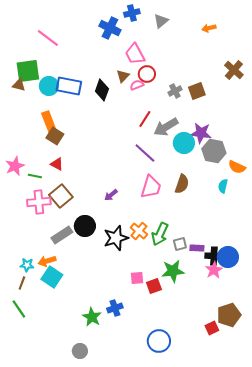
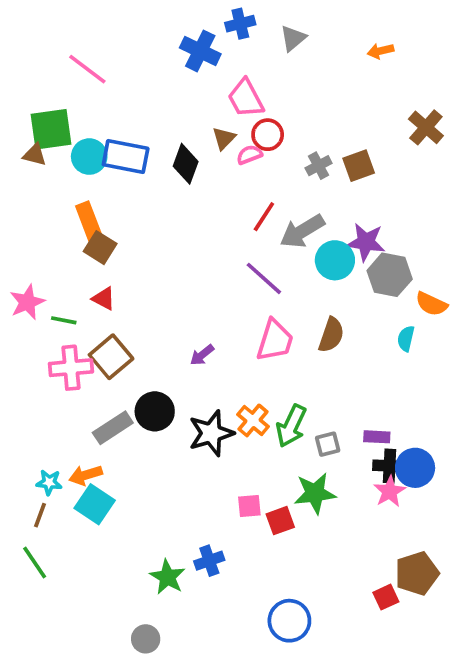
purple rectangle: (197, 248) -> (377, 437), moved

